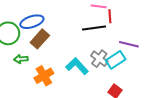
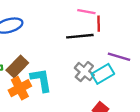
brown rectangle: (40, 39) -> (17, 66), moved
cyan L-shape: (77, 66) -> (41, 80), moved, turned 30

